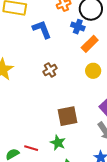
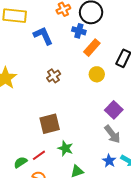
brown square: (67, 116) -> (50, 124), moved
red line: (31, 148) -> (39, 155), turned -48

